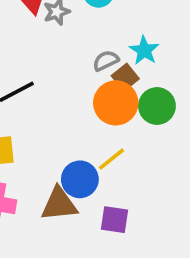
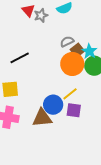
cyan star: (144, 50) -> (89, 51), moved
purple square: (115, 220) -> (74, 110), moved

